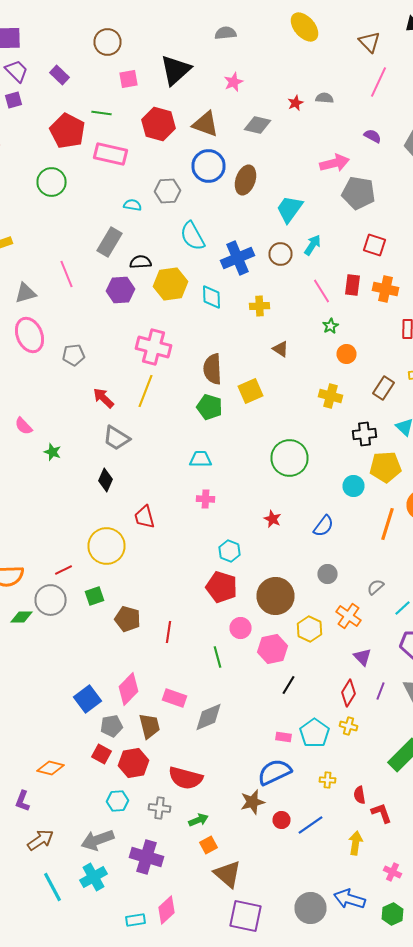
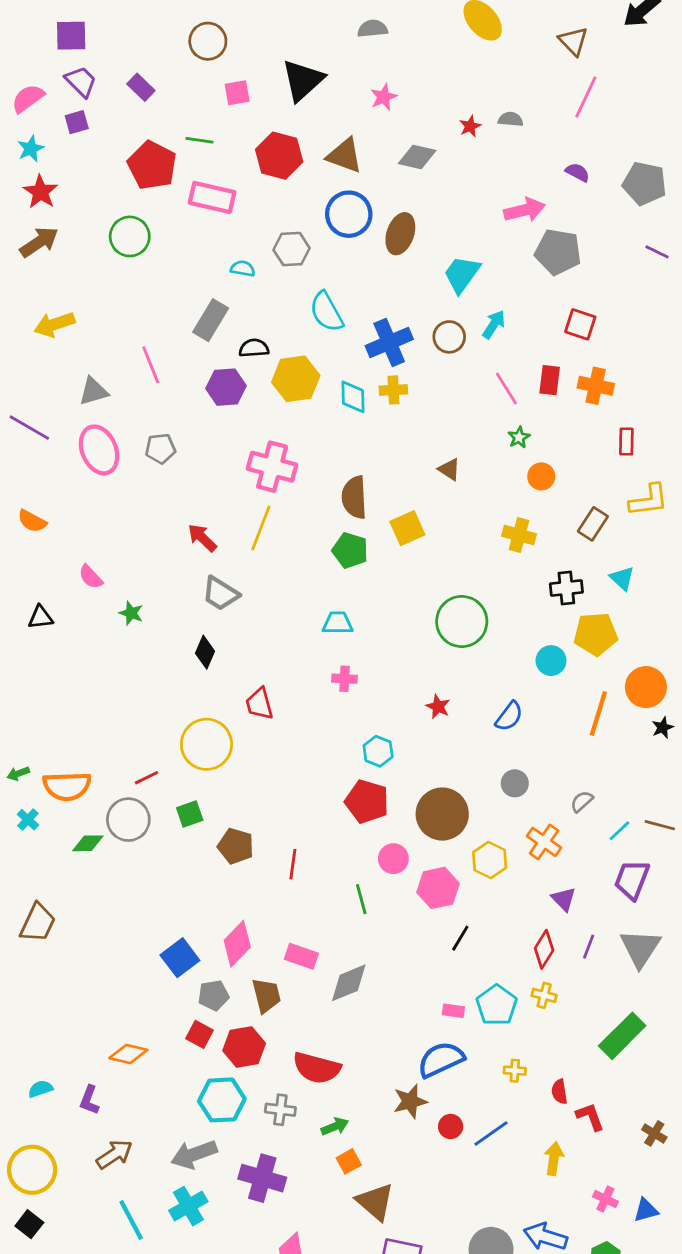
yellow cross: (260, 306) -> (393, 390), moved
gray pentagon: (74, 355) -> (160, 449), moved
cyan hexagon: (118, 801) -> (222, 1100), size x1.5

